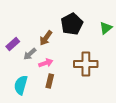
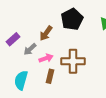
brown cross: (86, 64) -> (73, 61), moved

